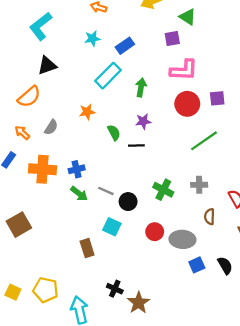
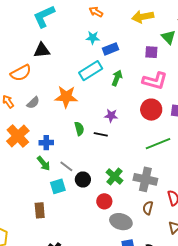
cyan star: (92, 38) -> (93, 38), moved
green arrow: (141, 87) -> (117, 78), moved
orange star: (87, 112) -> (66, 97), size x1.6
green semicircle: (114, 133) -> (79, 129), moved
orange cross: (43, 169) -> (18, 136), turned 30
gray cross: (199, 185) -> (145, 179), size x1.6
cyan square: (112, 227) -> (58, 186), moved, turned 35
red circle: (155, 232) -> (104, 201), moved

